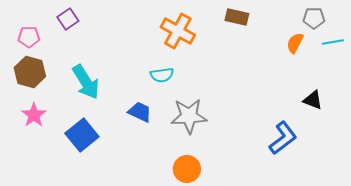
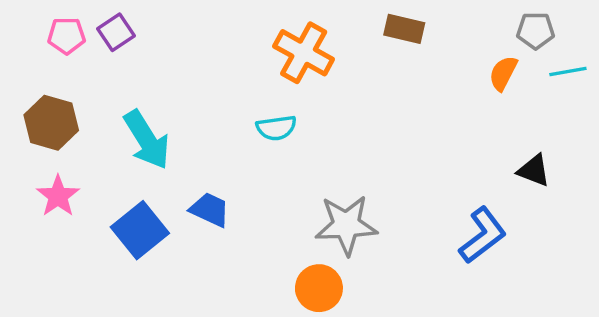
pink pentagon: (29, 37) -> (67, 36), moved
blue trapezoid: (140, 112) -> (210, 210), moved
gray star: (189, 116) -> (346, 225), moved

